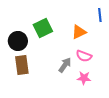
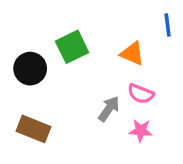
orange triangle: (79, 32) -> (132, 54), turned 49
brown rectangle: (22, 65) -> (34, 129), moved, turned -60

